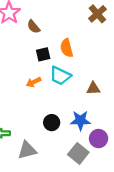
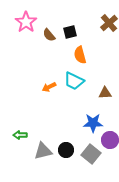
black square: (43, 54) -> (70, 32), moved
black circle: (52, 123) -> (66, 150), moved

